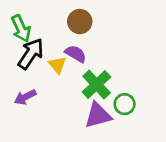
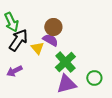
brown circle: (80, 22) -> (53, 27), moved
green circle: (125, 104) -> (94, 78), moved

